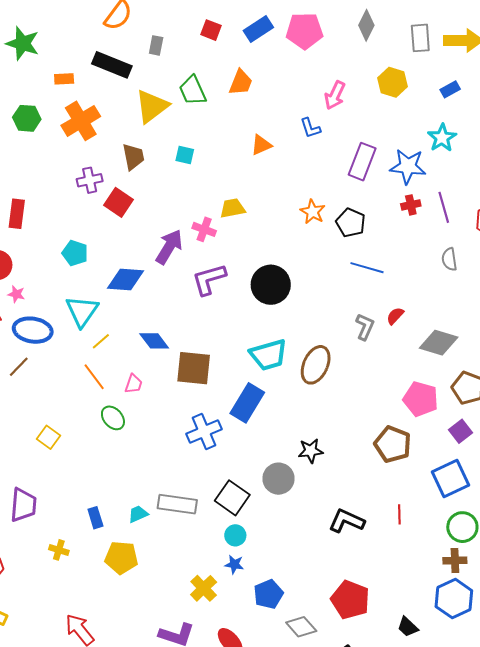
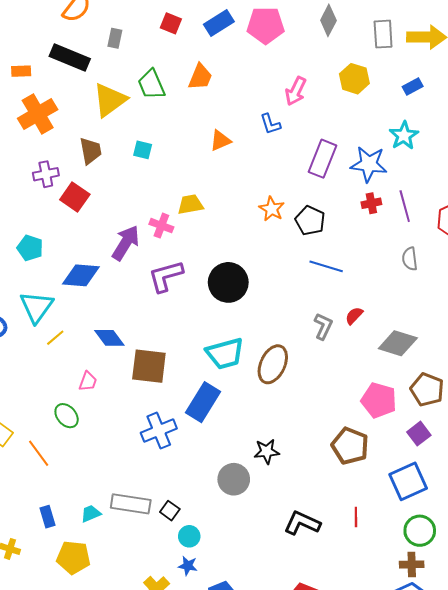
orange line: (94, 377) -> (39, 453), moved
black square: (232, 498) -> (170, 511), moved, size x0.6

